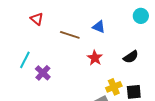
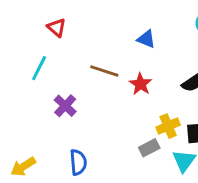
brown line: (70, 35) -> (104, 71), moved
cyan line: (25, 60) -> (39, 68), moved

